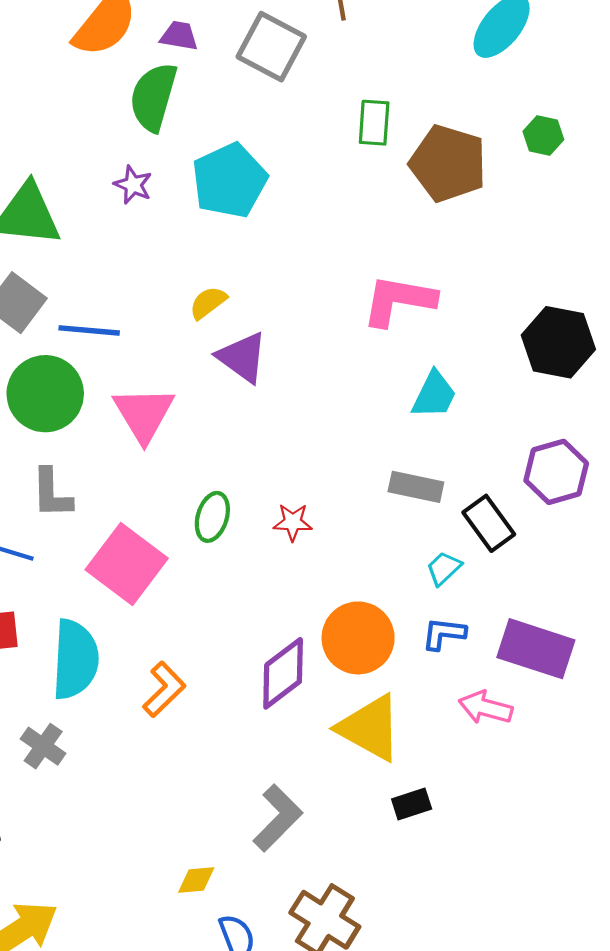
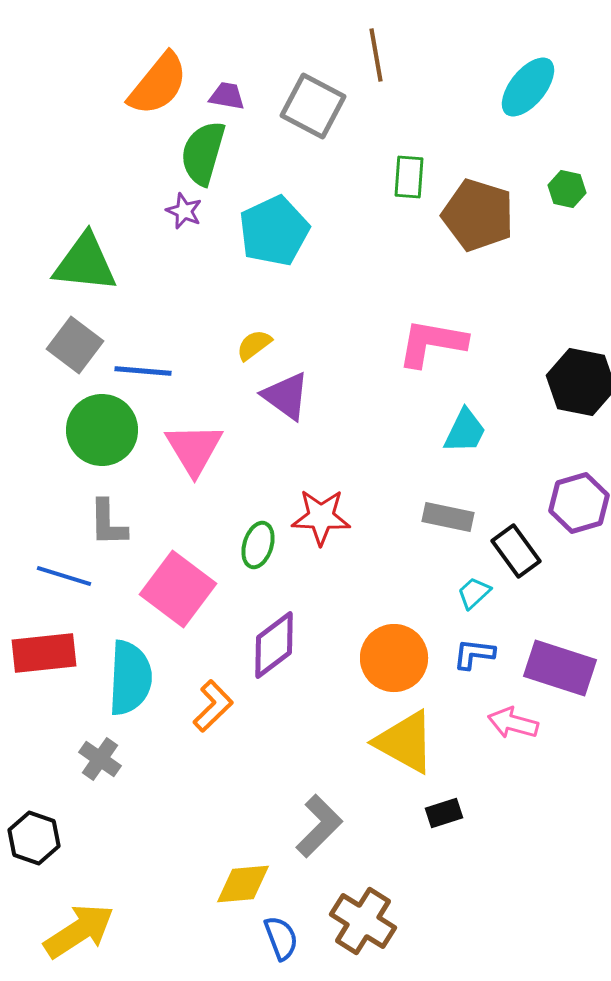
purple star: (133, 185) -> (184, 211), moved
red star: (293, 522) -> (321, 517), moved, size x1.6
purple diamond: (283, 673) -> (274, 645), moved
yellow diamond: (196, 880) -> (243, 884), size x1.5

